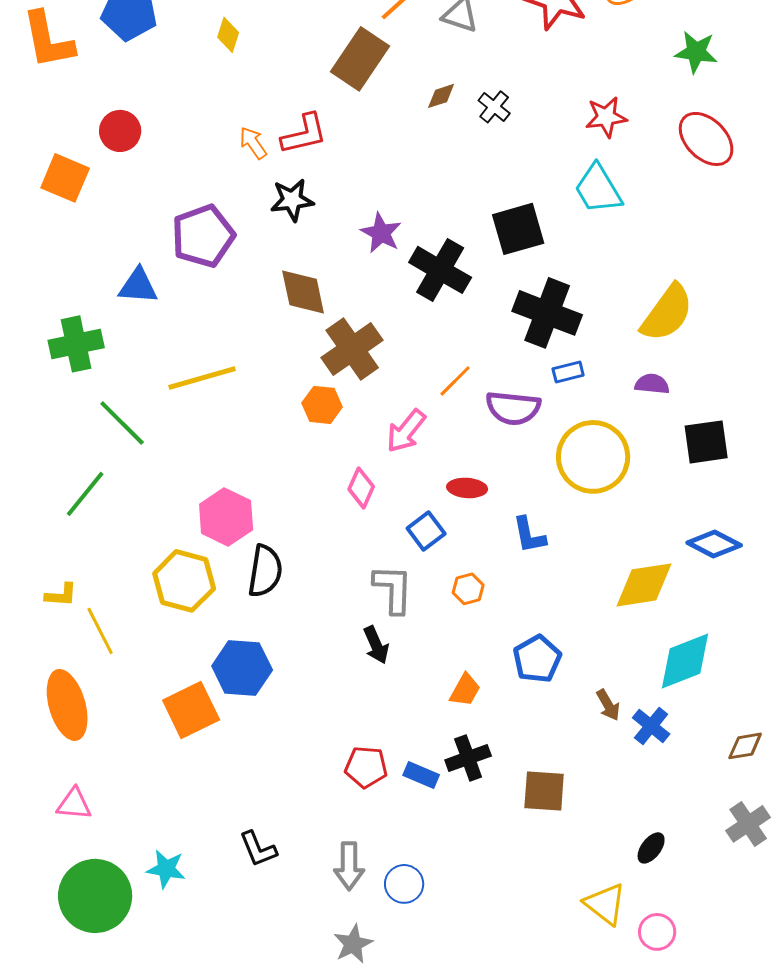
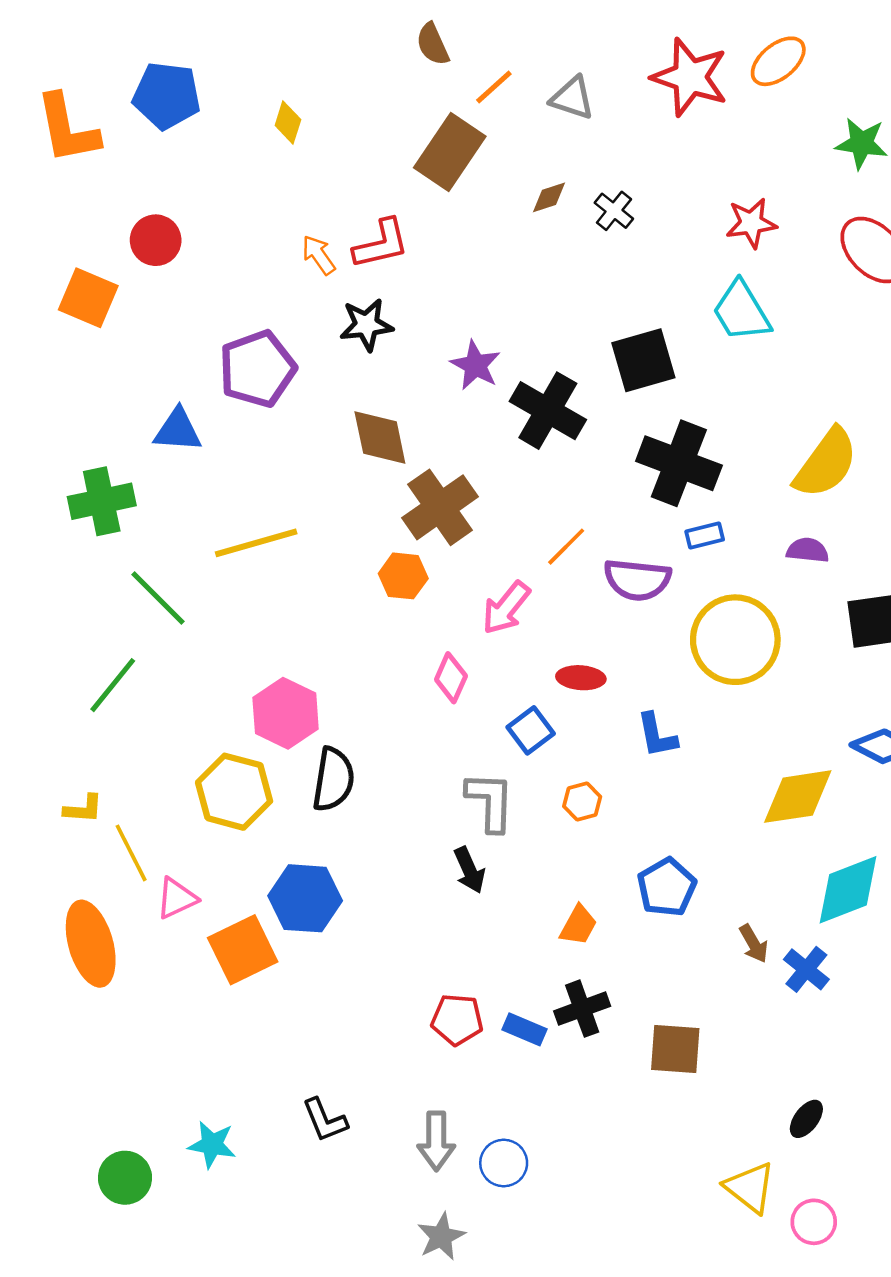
pink triangle: (74, 804) -> (176, 898), moved, turned -30
green circle: (95, 896) -> (125, 1178), size x0.6

